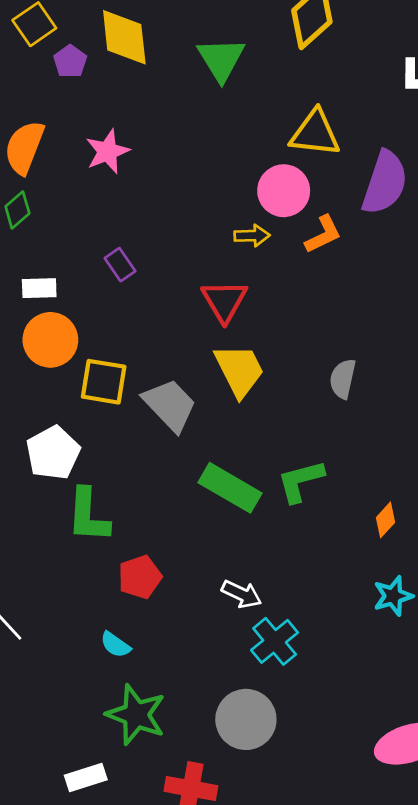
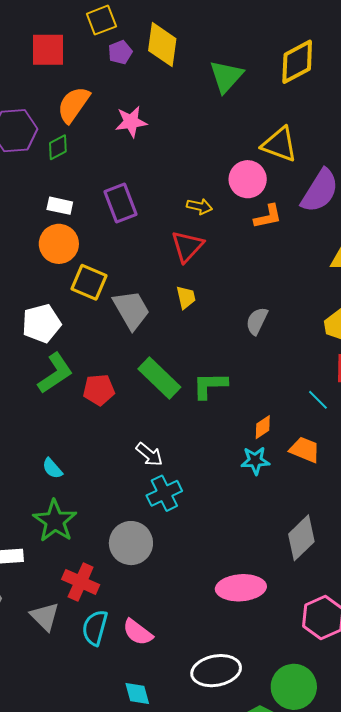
yellow arrow: (252, 236) -> (200, 206), moved
purple rectangle: (120, 265) -> (120, 203), size x1.6
yellow trapezoid: (239, 370) -> (186, 297), size x0.6
green L-shape: (88, 515) -> (55, 373), turned -141
red pentagon: (140, 577) -> (99, 390), moved
cyan star: (393, 596) -> (255, 461), moved

